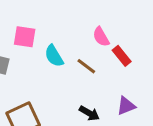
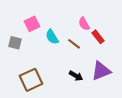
pink square: (25, 37) -> (32, 24), turned -35
purple triangle: (126, 106) -> (101, 71), size x1.5

